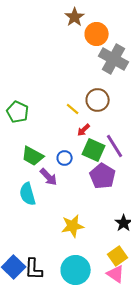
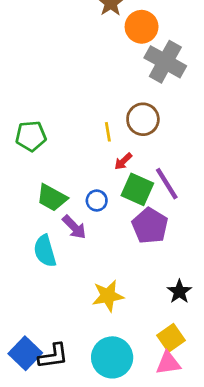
yellow line: (73, 109) -> (108, 132), turned 40
green pentagon: (18, 112) -> (31, 136), turned -30
black L-shape: (34, 269) -> (53, 356), turned -100
pink triangle: (116, 274) -> (168, 363), turned -42

